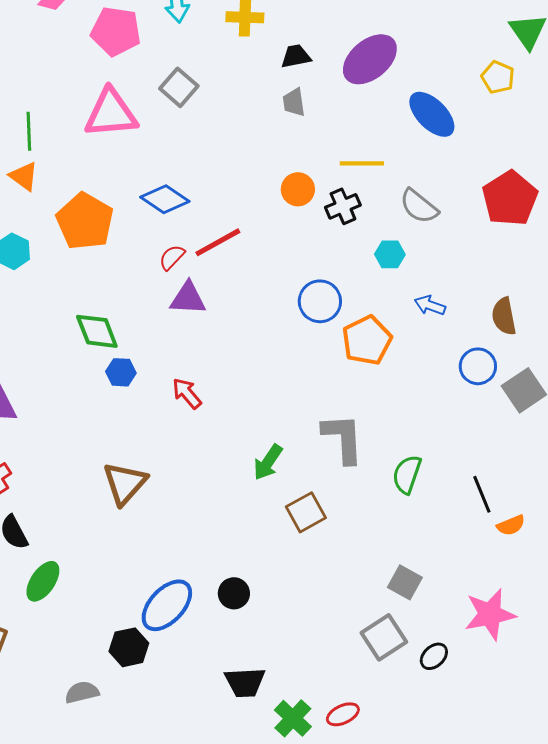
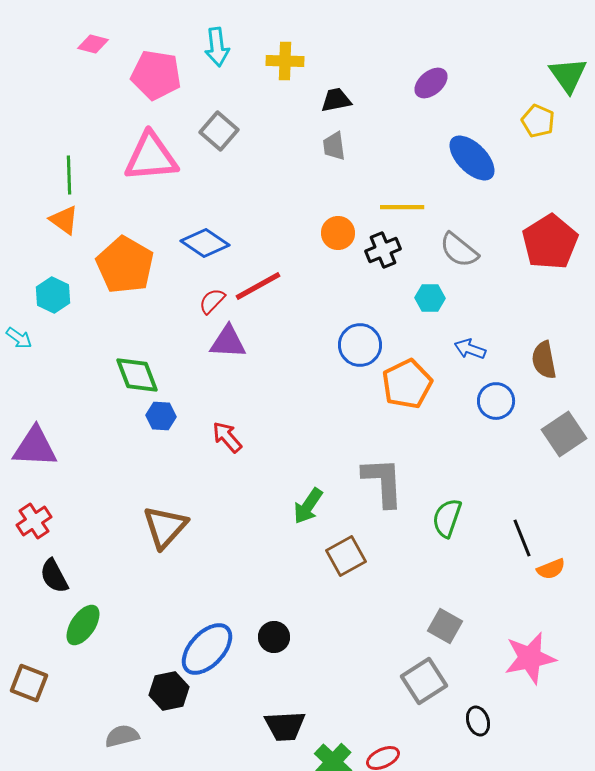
purple ellipse: (370, 59) -> (431, 83), moved, size x0.6
blue circle: (478, 366) -> (496, 401), moved
black ellipse: (434, 656) -> (478, 721), moved, turned -64

